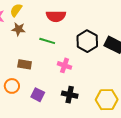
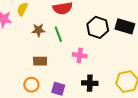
brown star: (18, 29) -> (38, 30), moved
green line: (47, 41) -> (58, 34), turned 63

